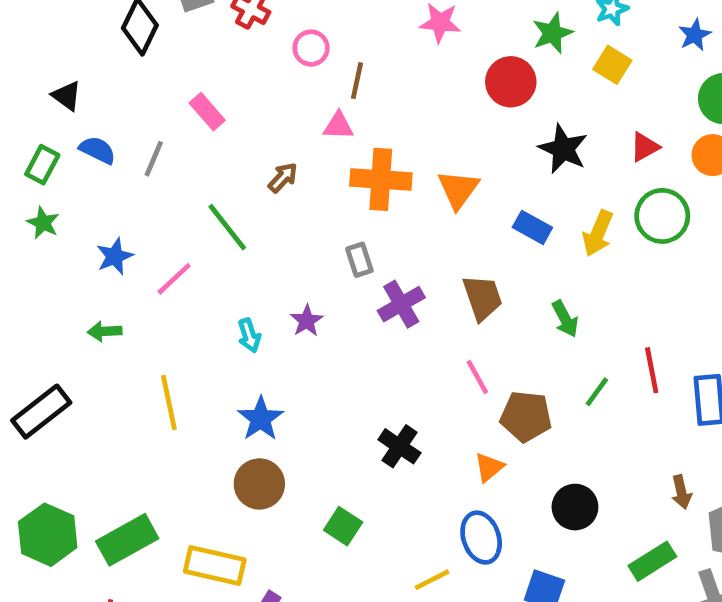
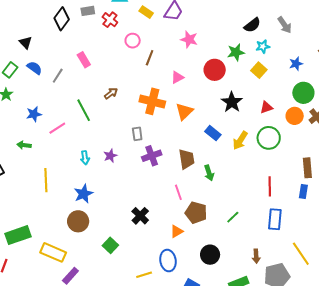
pink triangle: (338, 126) -> (177, 77), moved, turned -40
green arrow: (565, 319) -> (209, 173), moved
red line: (652, 370) -> (270, 186), moved
green line: (597, 392) -> (233, 217), moved

